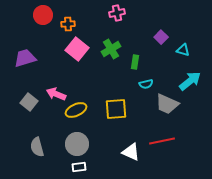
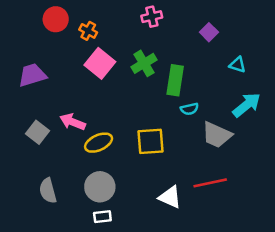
orange cross: (68, 24) -> (88, 31), turned 32
purple square: (161, 37) -> (209, 32), moved
green rectangle: (135, 62) -> (175, 80), size x1.6

